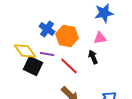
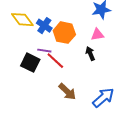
yellow diamond: (25, 51) -> (22, 20), moved
red line: (69, 66) -> (55, 61), moved

